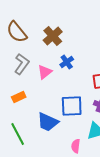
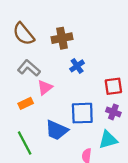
brown cross: (53, 36) -> (62, 38), turned 30
gray L-shape: (22, 64) -> (29, 68), turned -85
pink triangle: (45, 72) -> (45, 87), moved

